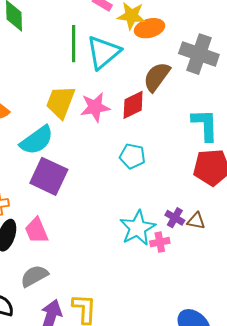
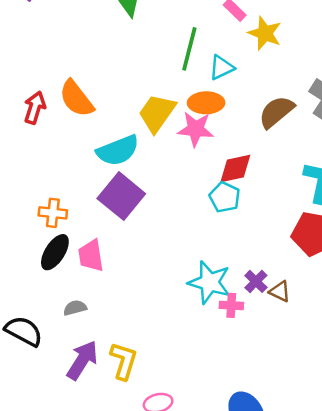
orange ellipse: (150, 28) -> (206, 103), moved
cyan triangle: (103, 52) -> (222, 68), size x0.6
red diamond: (133, 105) -> (235, 168), moved
cyan star: (138, 228) -> (209, 282), turned 30
gray semicircle: (34, 276) -> (75, 308), size x0.7

